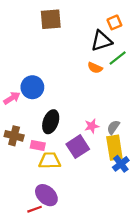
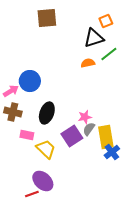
orange semicircle: (95, 68) -> (88, 63), turned 144
gray semicircle: (113, 127) -> (89, 129), moved
brown cross: (14, 136) -> (13, 112), moved
pink rectangle: (38, 145) -> (27, 135), moved
yellow trapezoid: (50, 161) -> (46, 149), turned 45

